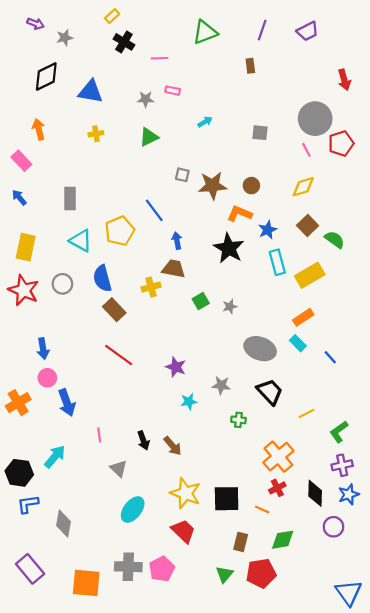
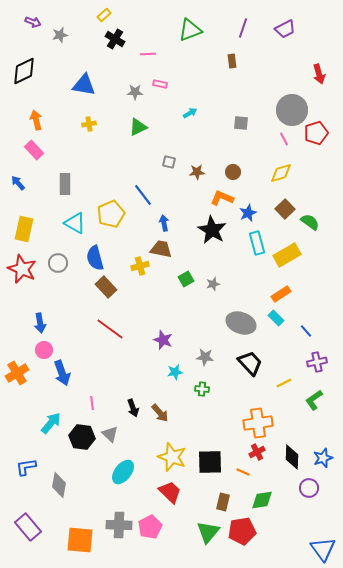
black diamond: (46, 77) -> (24, 71), moved
pink rectangle: (21, 161) -> (34, 150), moved
brown star: (213, 186) -> (197, 172), size x0.6
green cross: (238, 420) -> (202, 389), moved
orange cross: (278, 457) -> (258, 423), turned 32
purple cross: (342, 465) -> (317, 362), moved
black hexagon: (19, 473) -> (82, 437), moved
green triangle: (224, 574) -> (208, 532), size x1.4

